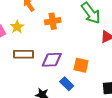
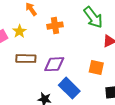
orange square: (81, 65) -> (96, 67), moved
blue rectangle: (67, 84) -> (69, 88), size x1.5

